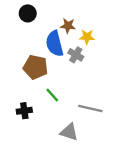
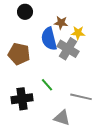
gray cross: (76, 55) -> (68, 49), size x1.5
brown pentagon: (36, 67) -> (19, 54), moved
black cross: (24, 111) -> (22, 99), size x1.5

